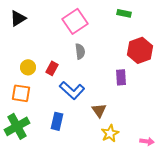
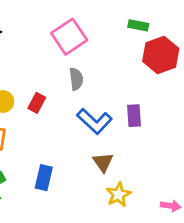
red hexagon: (140, 50) -> (161, 55), moved
blue L-shape: (72, 90) -> (94, 121), moved

